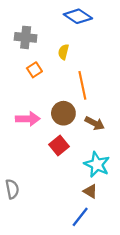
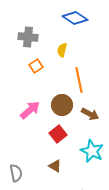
pink arrow: (28, 119) -> (30, 110), turned -40
brown triangle: (90, 191) -> (55, 166), moved

